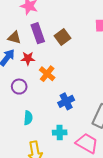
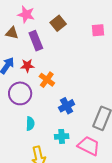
brown square: (63, 37) -> (58, 23), moved
brown triangle: (14, 38) -> (12, 33), moved
purple circle: (19, 87) -> (20, 93), size x1.5

